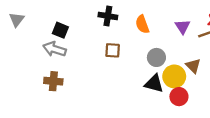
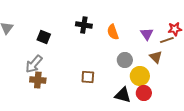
gray arrow: (55, 49) -> (34, 64), moved, turned -66
brown square: (113, 50) -> (88, 77), moved
brown triangle: (193, 66) -> (156, 57), moved
black triangle: (154, 84) -> (123, 95), moved

